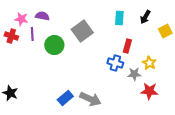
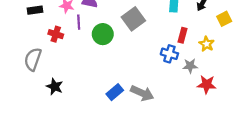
red cross: (11, 36) -> (56, 34), moved
yellow star: (149, 63) -> (207, 44), moved

